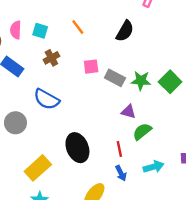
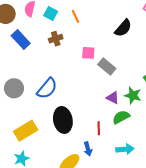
orange line: (78, 27) -> (76, 16), moved
green star: (141, 81) -> (133, 95), moved
blue semicircle: (46, 99) -> (47, 88), moved, turned -90
blue arrow: (121, 173) -> (88, 149), moved

